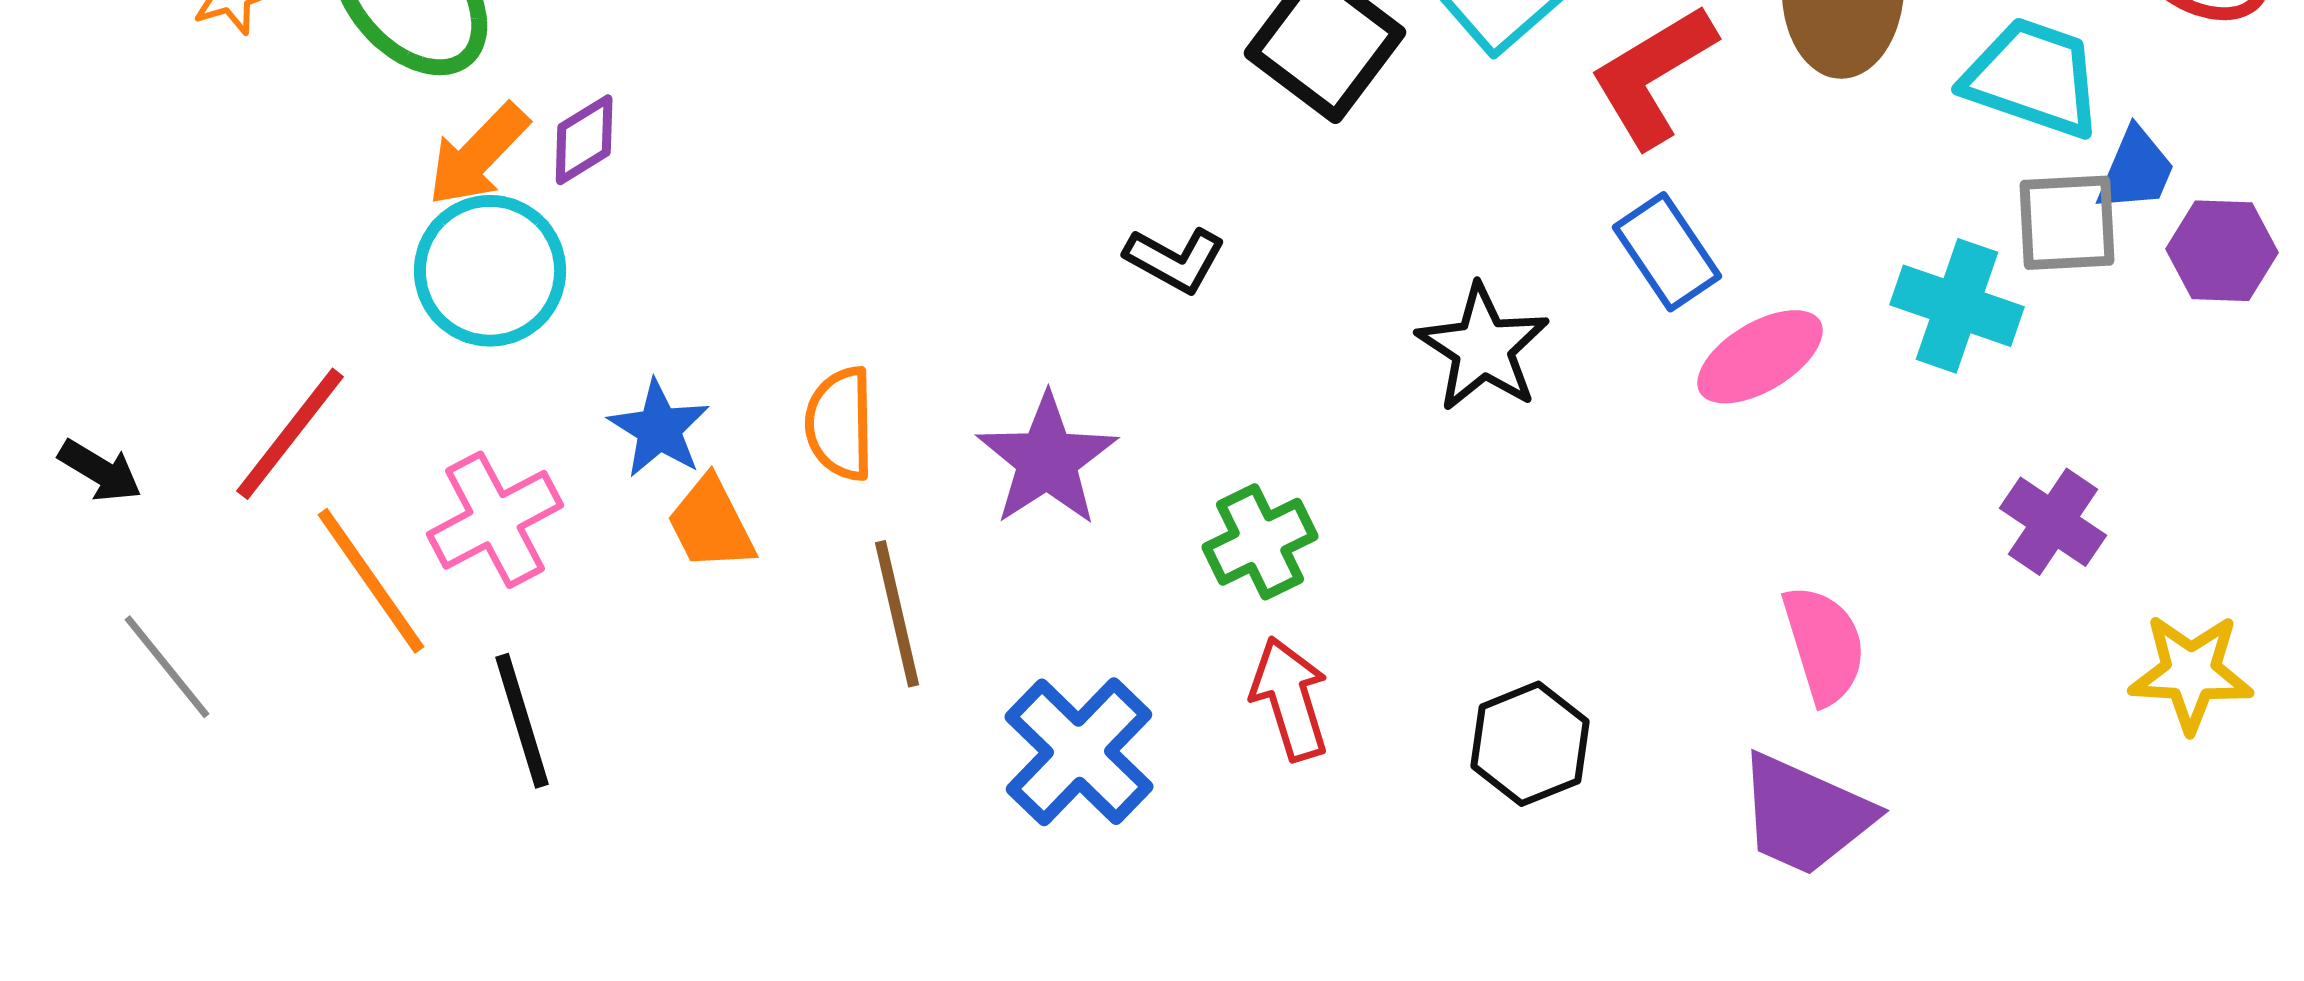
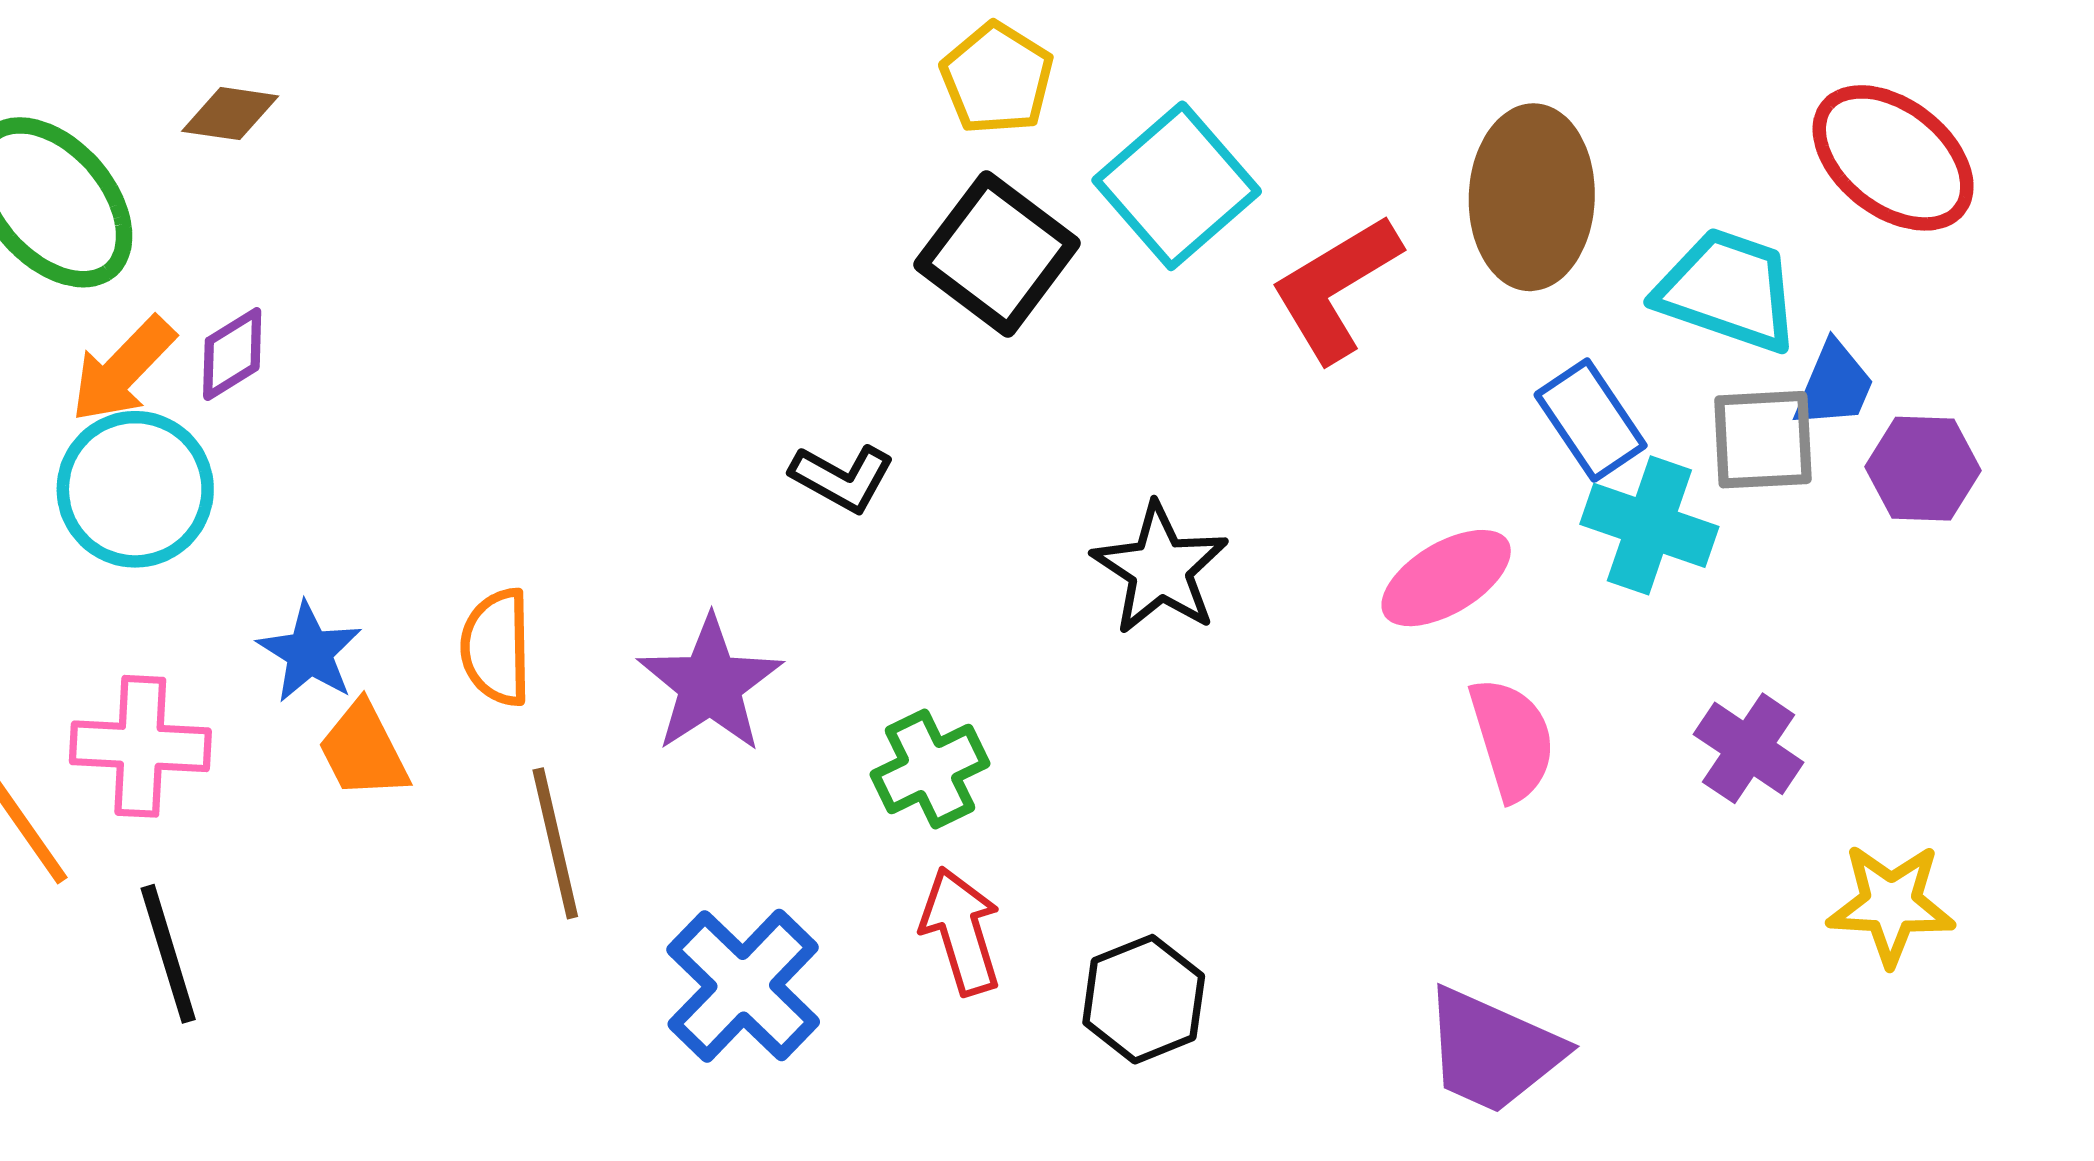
blue rectangle: (1667, 252) -> (1591, 420), moved
pink cross: (495, 520) -> (140, 746), turned 31
pink semicircle: (1824, 645) -> (1512, 739), moved
black hexagon: (1530, 744) -> (1144, 999), moved

